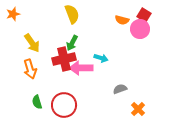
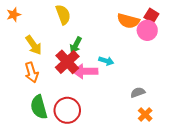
yellow semicircle: (72, 14) -> (63, 15), moved
orange semicircle: (122, 20) -> (128, 21), size x1.5
red cross: (64, 59) -> (67, 62), turned -30
gray semicircle: (120, 89) -> (138, 92), moved
green semicircle: (37, 102) -> (39, 107), size x1.6

